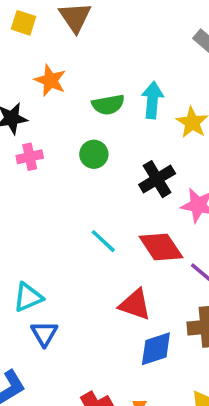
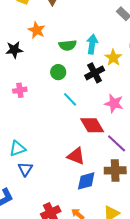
pink cross: (30, 157) -> (20, 90), moved
black cross: (157, 179) -> (95, 73), moved
cyan line: (103, 241) -> (70, 99), moved

